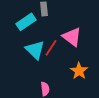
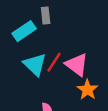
pink triangle: (72, 37) -> (77, 65), moved

